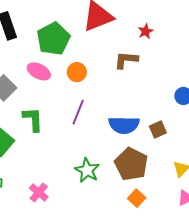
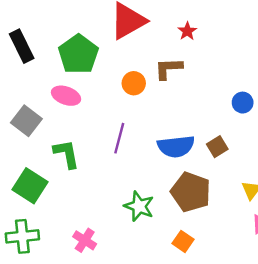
orange circle: (77, 72) -> (134, 83), moved
orange square: (137, 198) -> (183, 241), moved

